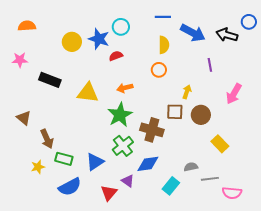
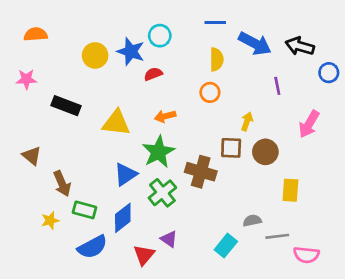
blue circle: (249, 22) -> (329, 73), moved
yellow rectangle: (220, 144) -> (290, 190), turned 48
blue triangle: (95, 162) -> (125, 174), moved
blue diamond: (148, 164) -> (123, 218), moved, turned -30

